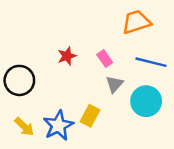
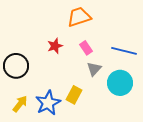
orange trapezoid: (136, 22) -> (79, 17), moved
yellow arrow: (24, 127) -> (20, 104), turned -96

